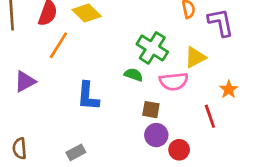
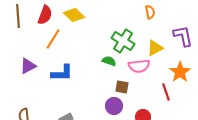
purple L-shape: (221, 22) -> (183, 36), moved
orange star: (229, 89) -> (180, 72), size x1.5
blue L-shape: (88, 96) -> (62, 73), moved, turned -95
purple circle: (156, 135) -> (114, 106), moved

